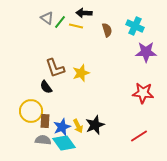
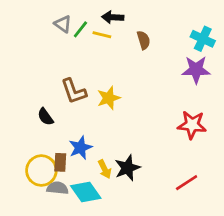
cyan cross: (135, 26) -> (203, 39), moved
black semicircle: (46, 87) -> (45, 117), moved
yellow circle: (31, 111) -> (41, 171), moved
blue star: (62, 127) -> (80, 148), moved

